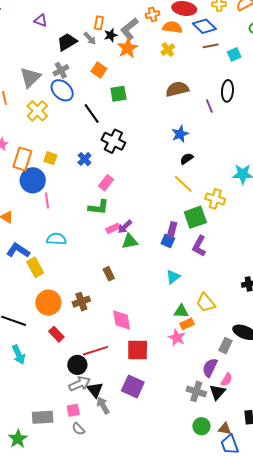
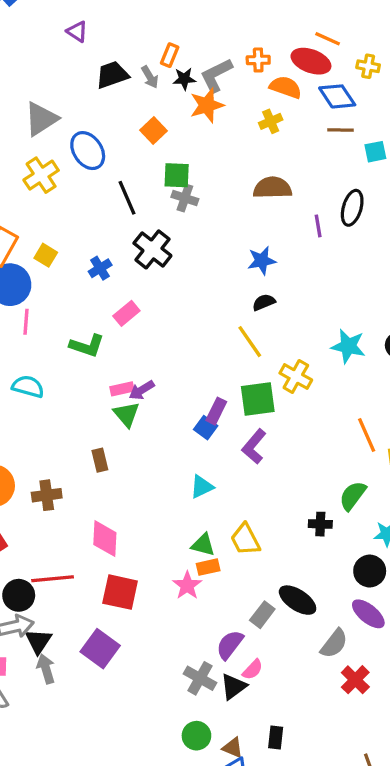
gray cross: (61, 70) -> (185, 198), moved, turned 35
green L-shape: (99, 207) -> (87, 346), moved
green triangle: (130, 241) -> (126, 414), moved, turned 48

